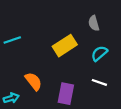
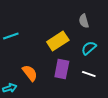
purple rectangle: (66, 94) -> (62, 69), moved

